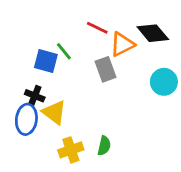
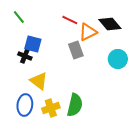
green line: (64, 51) -> (19, 17), moved
black cross: (35, 96) -> (25, 56), moved
blue ellipse: (26, 119) -> (25, 105), moved
green semicircle: (104, 146) -> (75, 105), size x1.6

